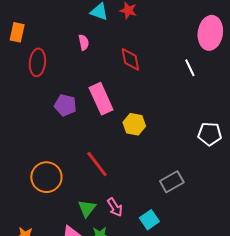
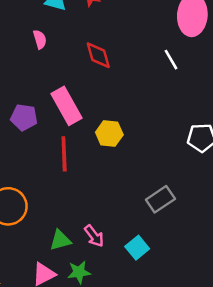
red line: (97, 164) -> (64, 154), moved, turned 40
green triangle: (87, 208) -> (60, 240), turned 42

